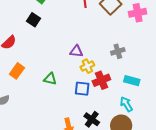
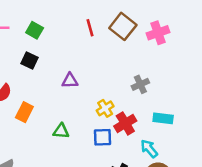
purple triangle: (76, 51) -> (70, 81), moved
orange rectangle: (17, 71) -> (24, 112), moved
cyan arrow: (126, 104) -> (149, 149), moved

